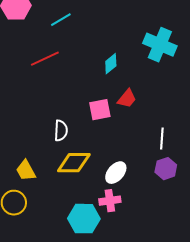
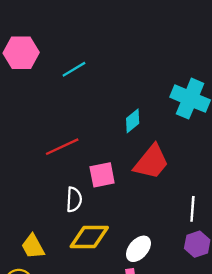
red line: (45, 59) -> (62, 147), moved
red trapezoid: (127, 99) -> (151, 162), size x1.6
pink square: (100, 110) -> (102, 175), moved

